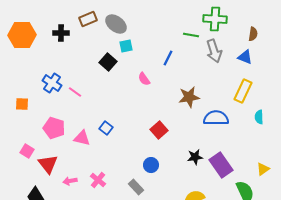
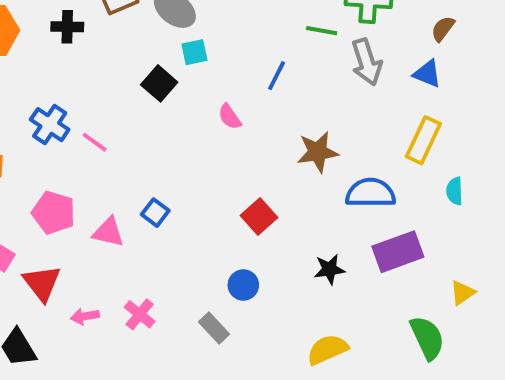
brown semicircle: (253, 34) -> (443, 29), turned -152
purple rectangle: (221, 165) -> (398, 252), moved, turned -75

